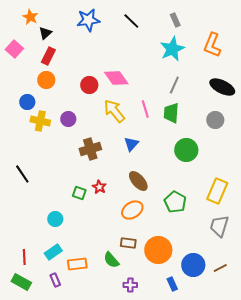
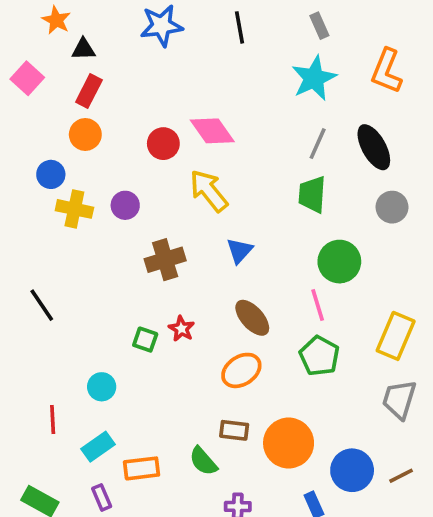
black line: (131, 21) -> (240, 27), turned 36
black triangle: (45, 33) -> (83, 49), turned 40
black ellipse: (222, 87) -> (374, 147), moved, turned 35
pink line: (145, 109) -> (318, 305), moved
red line: (24, 257) -> (53, 419), moved

